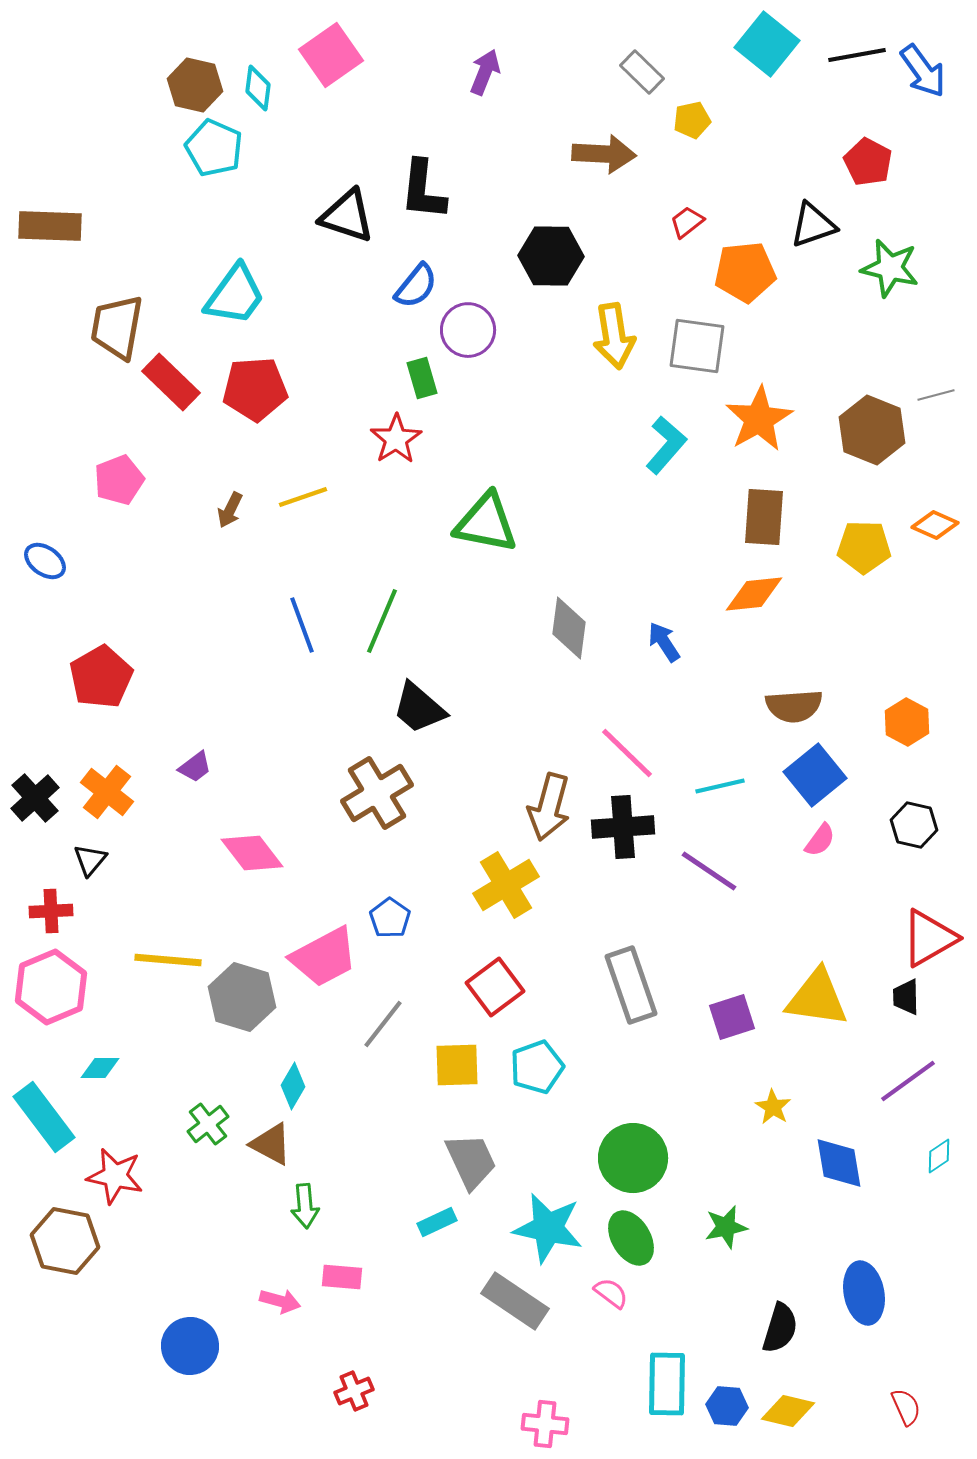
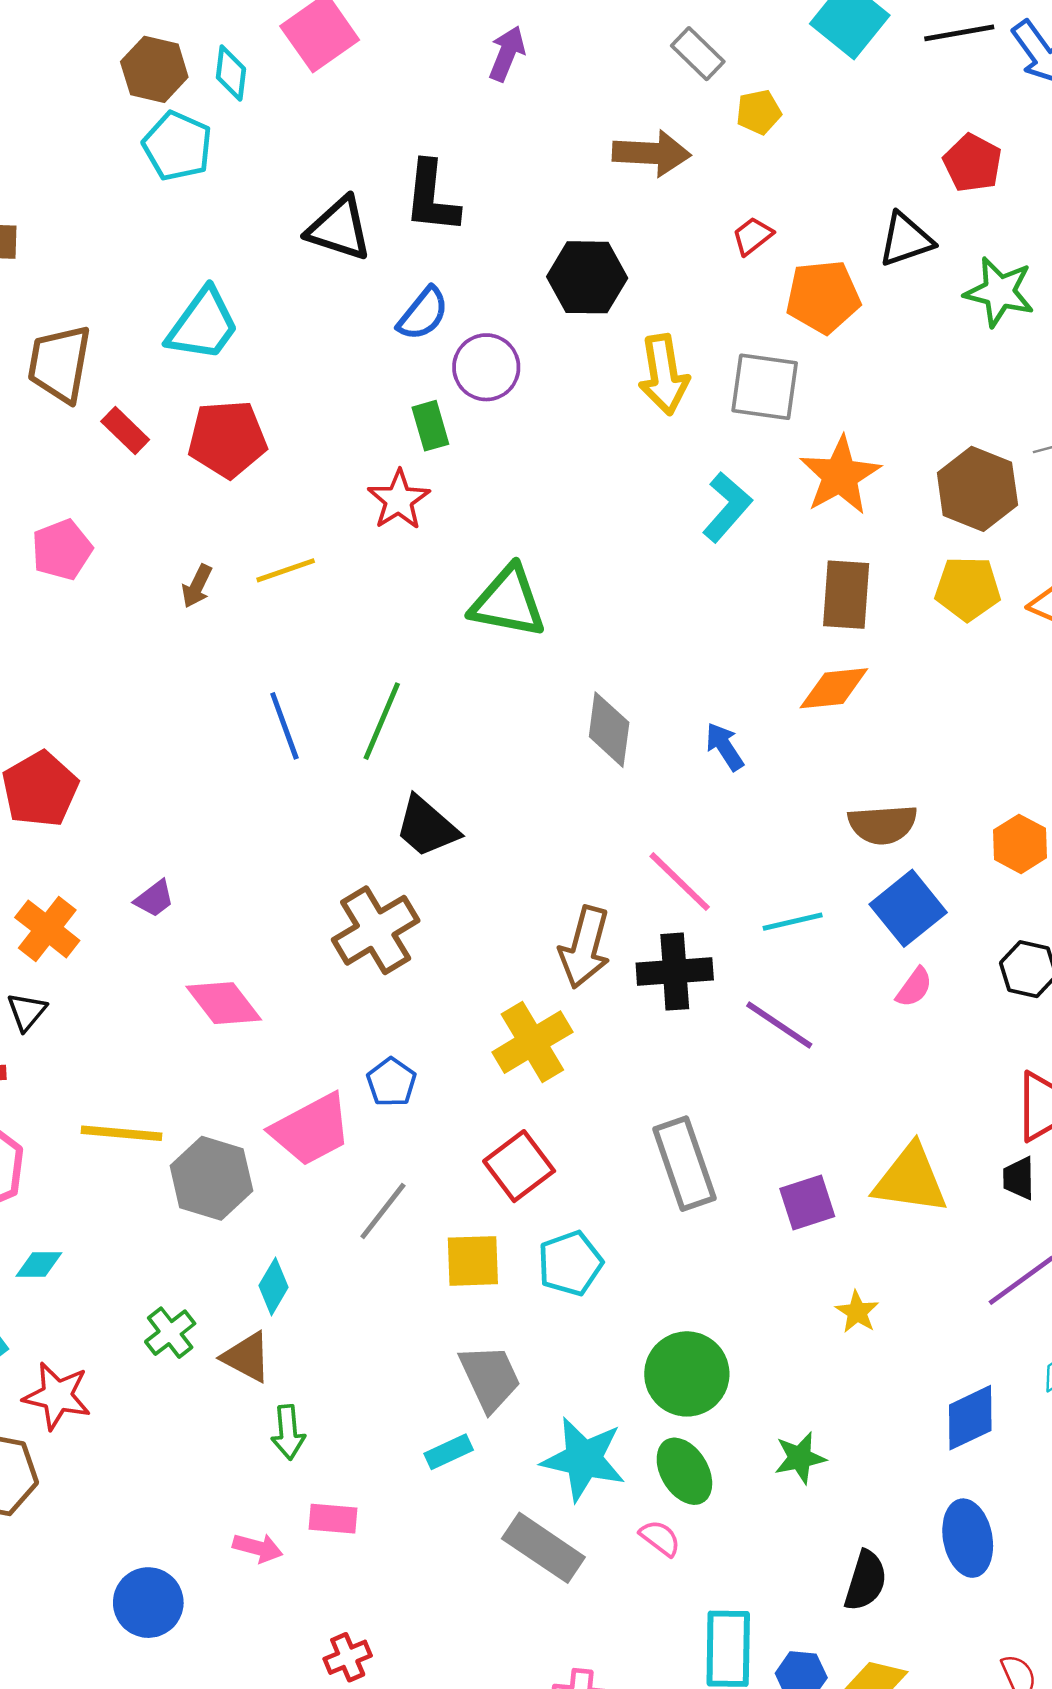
red rectangle: (171, 382) -> (125, 431), size x0.7
yellow pentagon: (864, 547) -> (968, 589), moved
blue diamond: (839, 1163) -> (970, 1418), moved, turned 74

